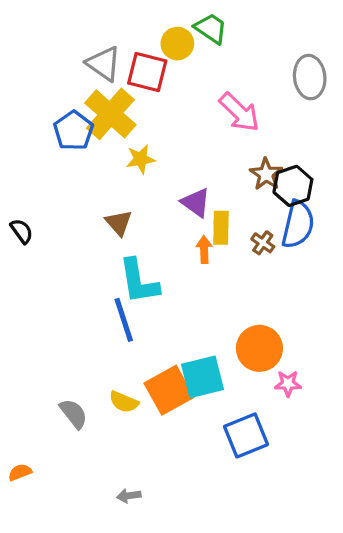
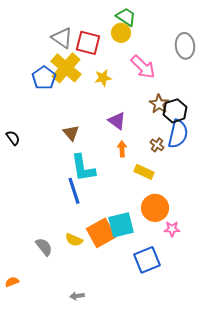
yellow circle: (177, 44) -> (121, 33), moved
yellow star: (141, 159) -> (103, 78), moved
yellow rectangle: (221, 228) -> (144, 172), moved, turned -66

